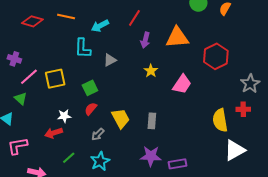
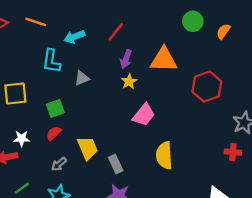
yellow star: (151, 71) -> (129, 82), moved
pink trapezoid: (182, 84) -> (144, 115), moved
yellow semicircle: (220, 120) -> (164, 155), moved
gray rectangle: (152, 121) -> (116, 164), moved, turned -35

